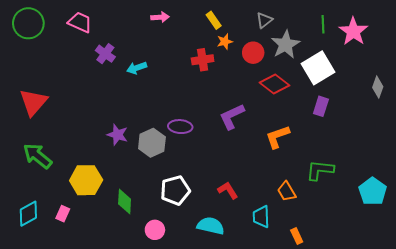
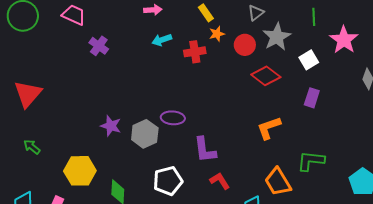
pink star: (353, 31) -> (344, 40), moved
cyan arrow: (137, 68) -> (162, 40), moved
white square: (318, 68) -> (309, 60), size x0.6
purple L-shape: (232, 116) -> (205, 150), moved, turned -72
green arrow: (37, 156) -> (32, 147), size x0.6
orange trapezoid: (287, 191) -> (278, 182), size x1.4

